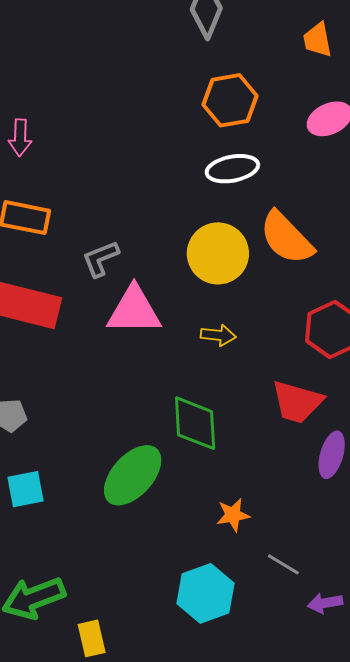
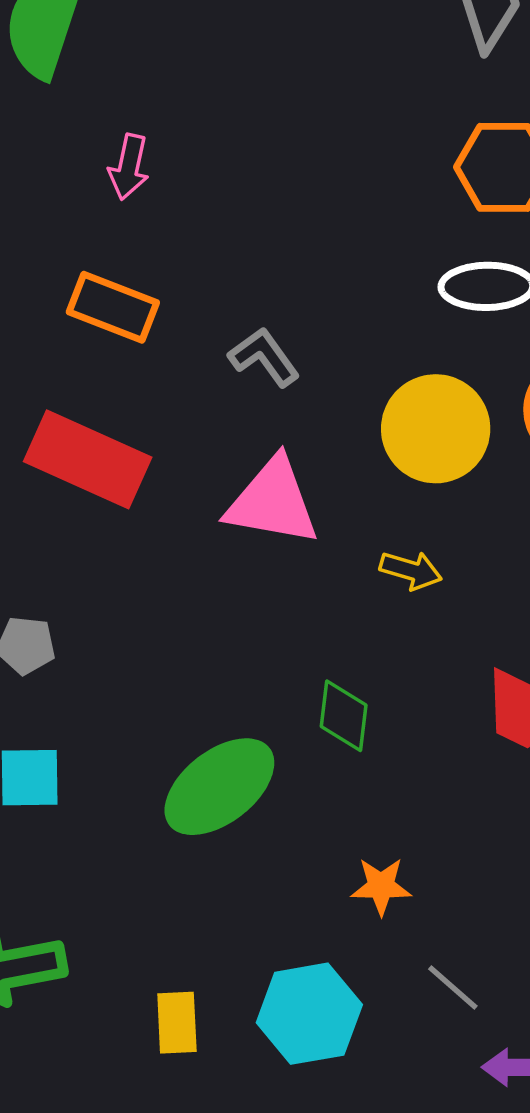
gray L-shape: (101, 259) -> (264, 357), moved, turned 66
green diamond: (195, 423) -> (344, 716), size x0.7
yellow rectangle: (92, 638) -> (177, 1023), moved

